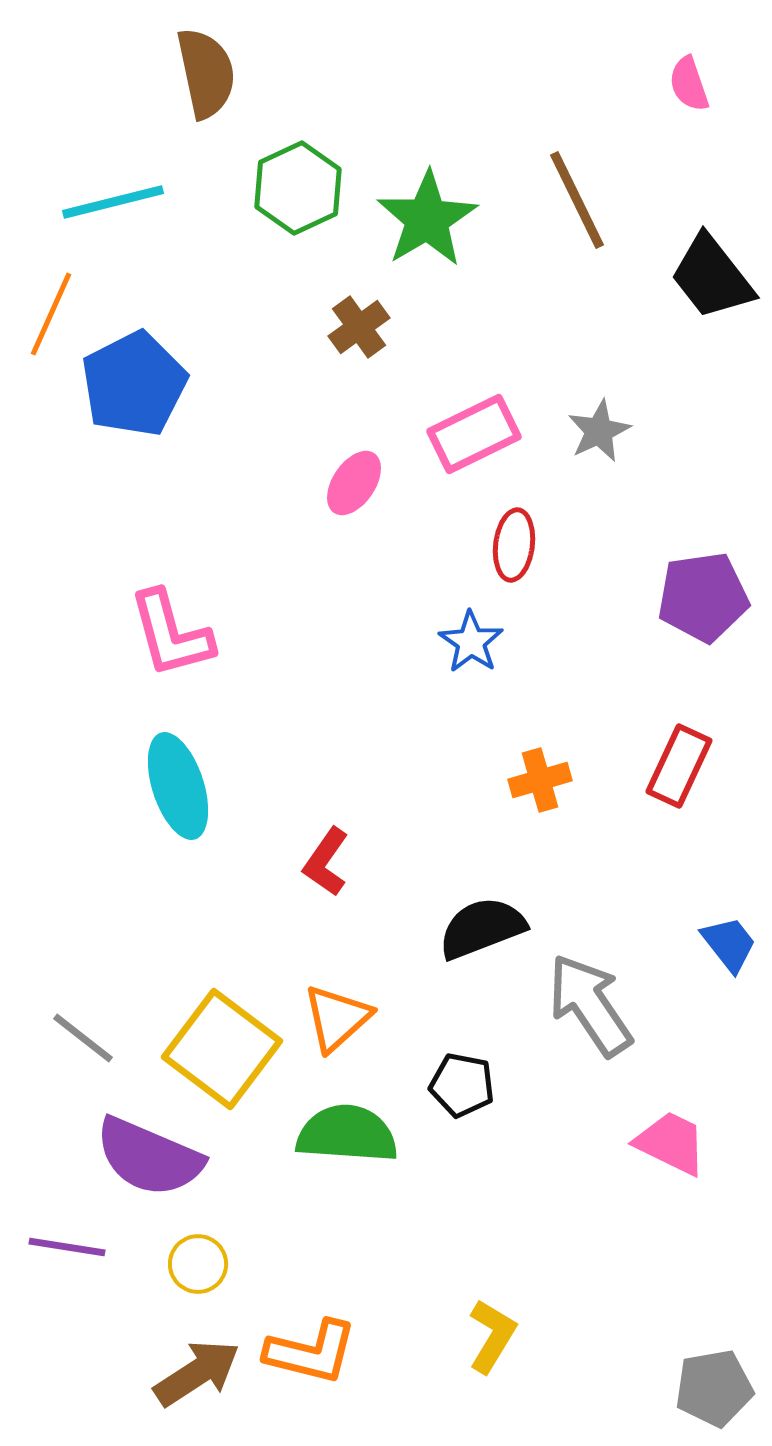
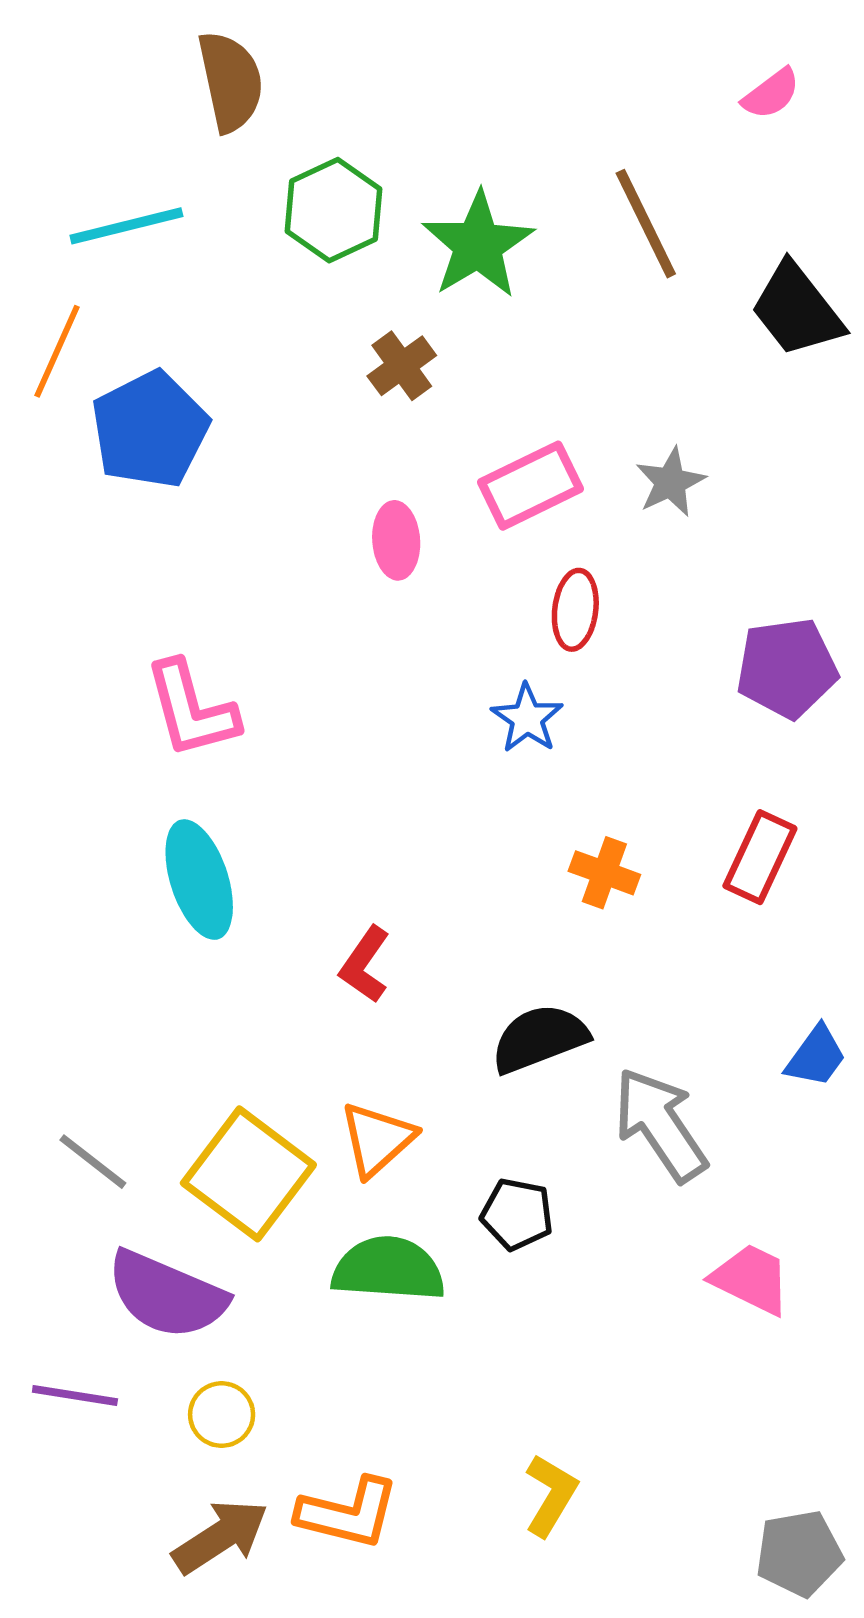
pink semicircle: (689, 84) -> (771, 94), turned -108
pink ellipse: (354, 483) -> (396, 540), turned -38
orange cross: (540, 780) -> (604, 873), turned 36
blue trapezoid: (729, 944) -> (816, 1056), turned 74

